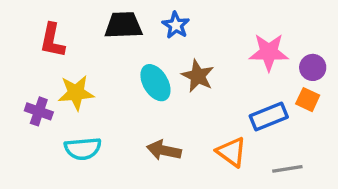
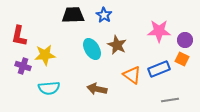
red L-shape: (52, 40) -> (19, 36), moved
orange triangle: (232, 152) -> (132, 75), moved

